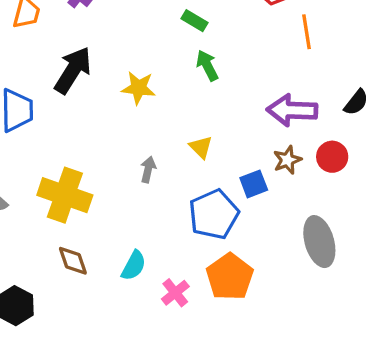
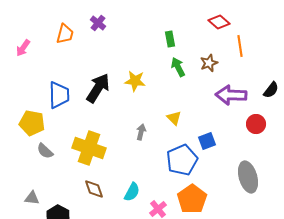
green rectangle: (195, 21) -> (170, 39), turned 49
black arrow: (73, 70) -> (98, 88), moved
brown star: (287, 160) -> (209, 63), moved

